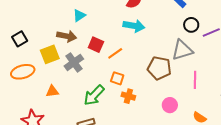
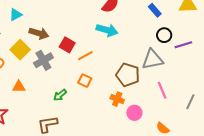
cyan triangle: (79, 15) -> (16, 15), moved
yellow square: (50, 54) -> (20, 50), turned -30
pink line: (195, 80) -> (162, 90), turned -30
green arrow: (94, 95) -> (60, 95), size x0.6
orange cross: (128, 96) -> (117, 99), moved

